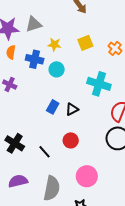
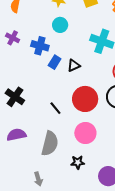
blue cross: (35, 59) -> (40, 46), moved
red circle: (71, 140) -> (85, 99), moved, size x1.6
black line: (45, 152) -> (55, 108), moved

